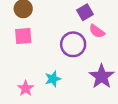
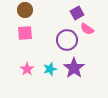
purple star: (102, 76) -> (74, 68), moved
pink star: (26, 88) -> (27, 69), moved

